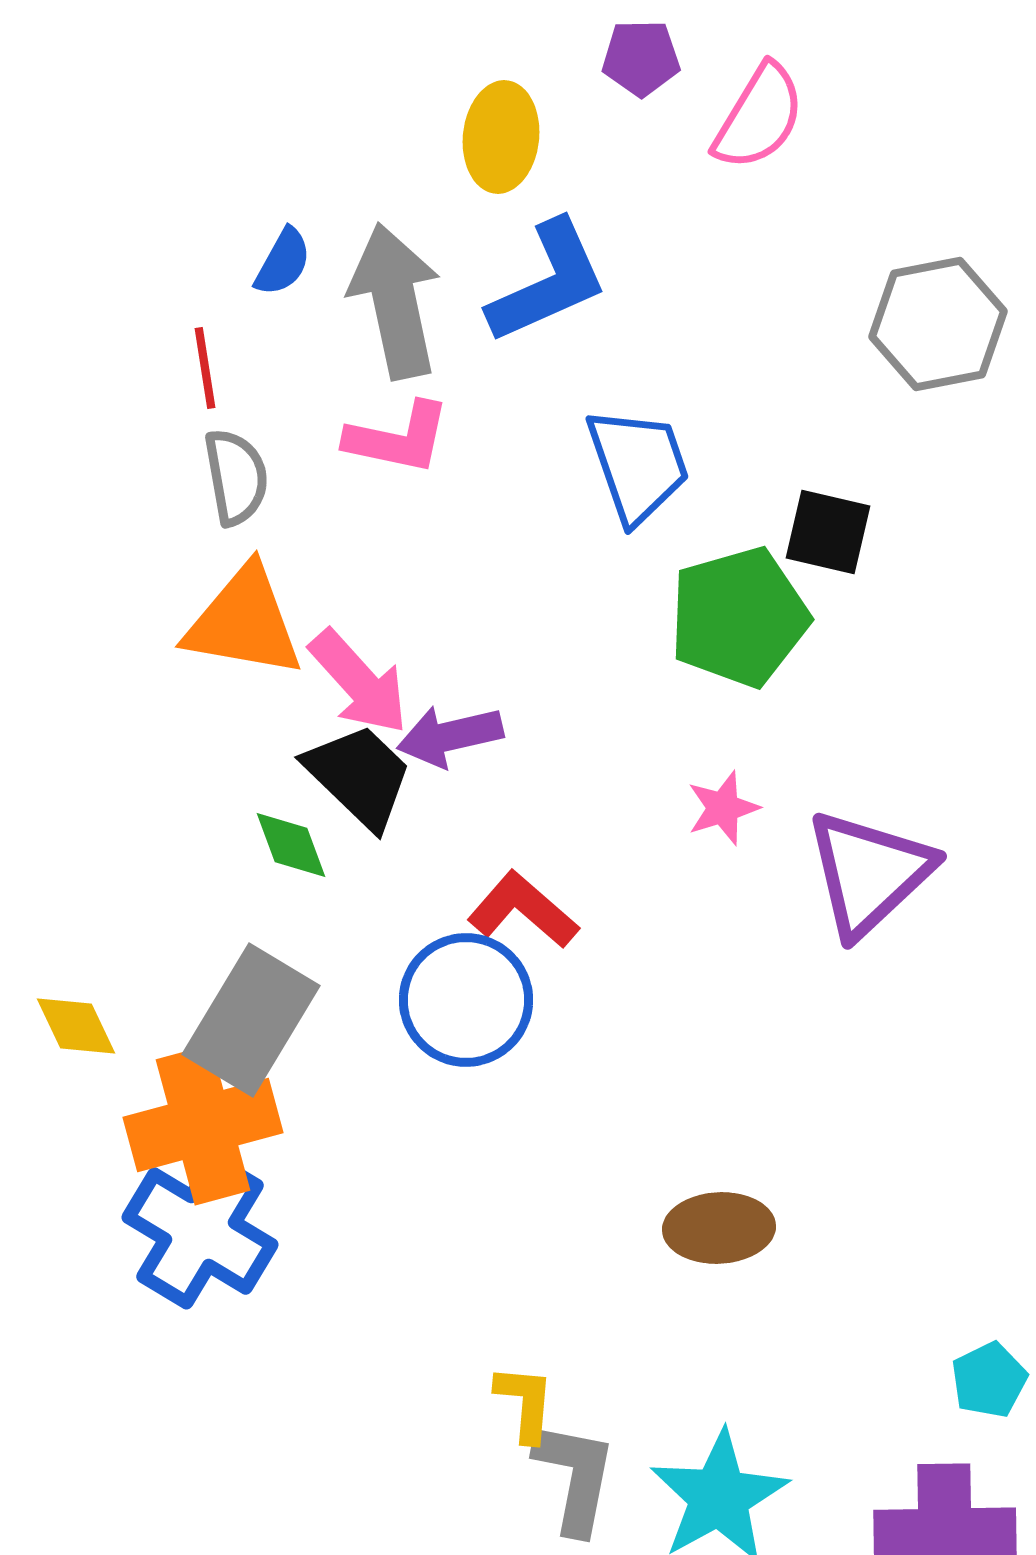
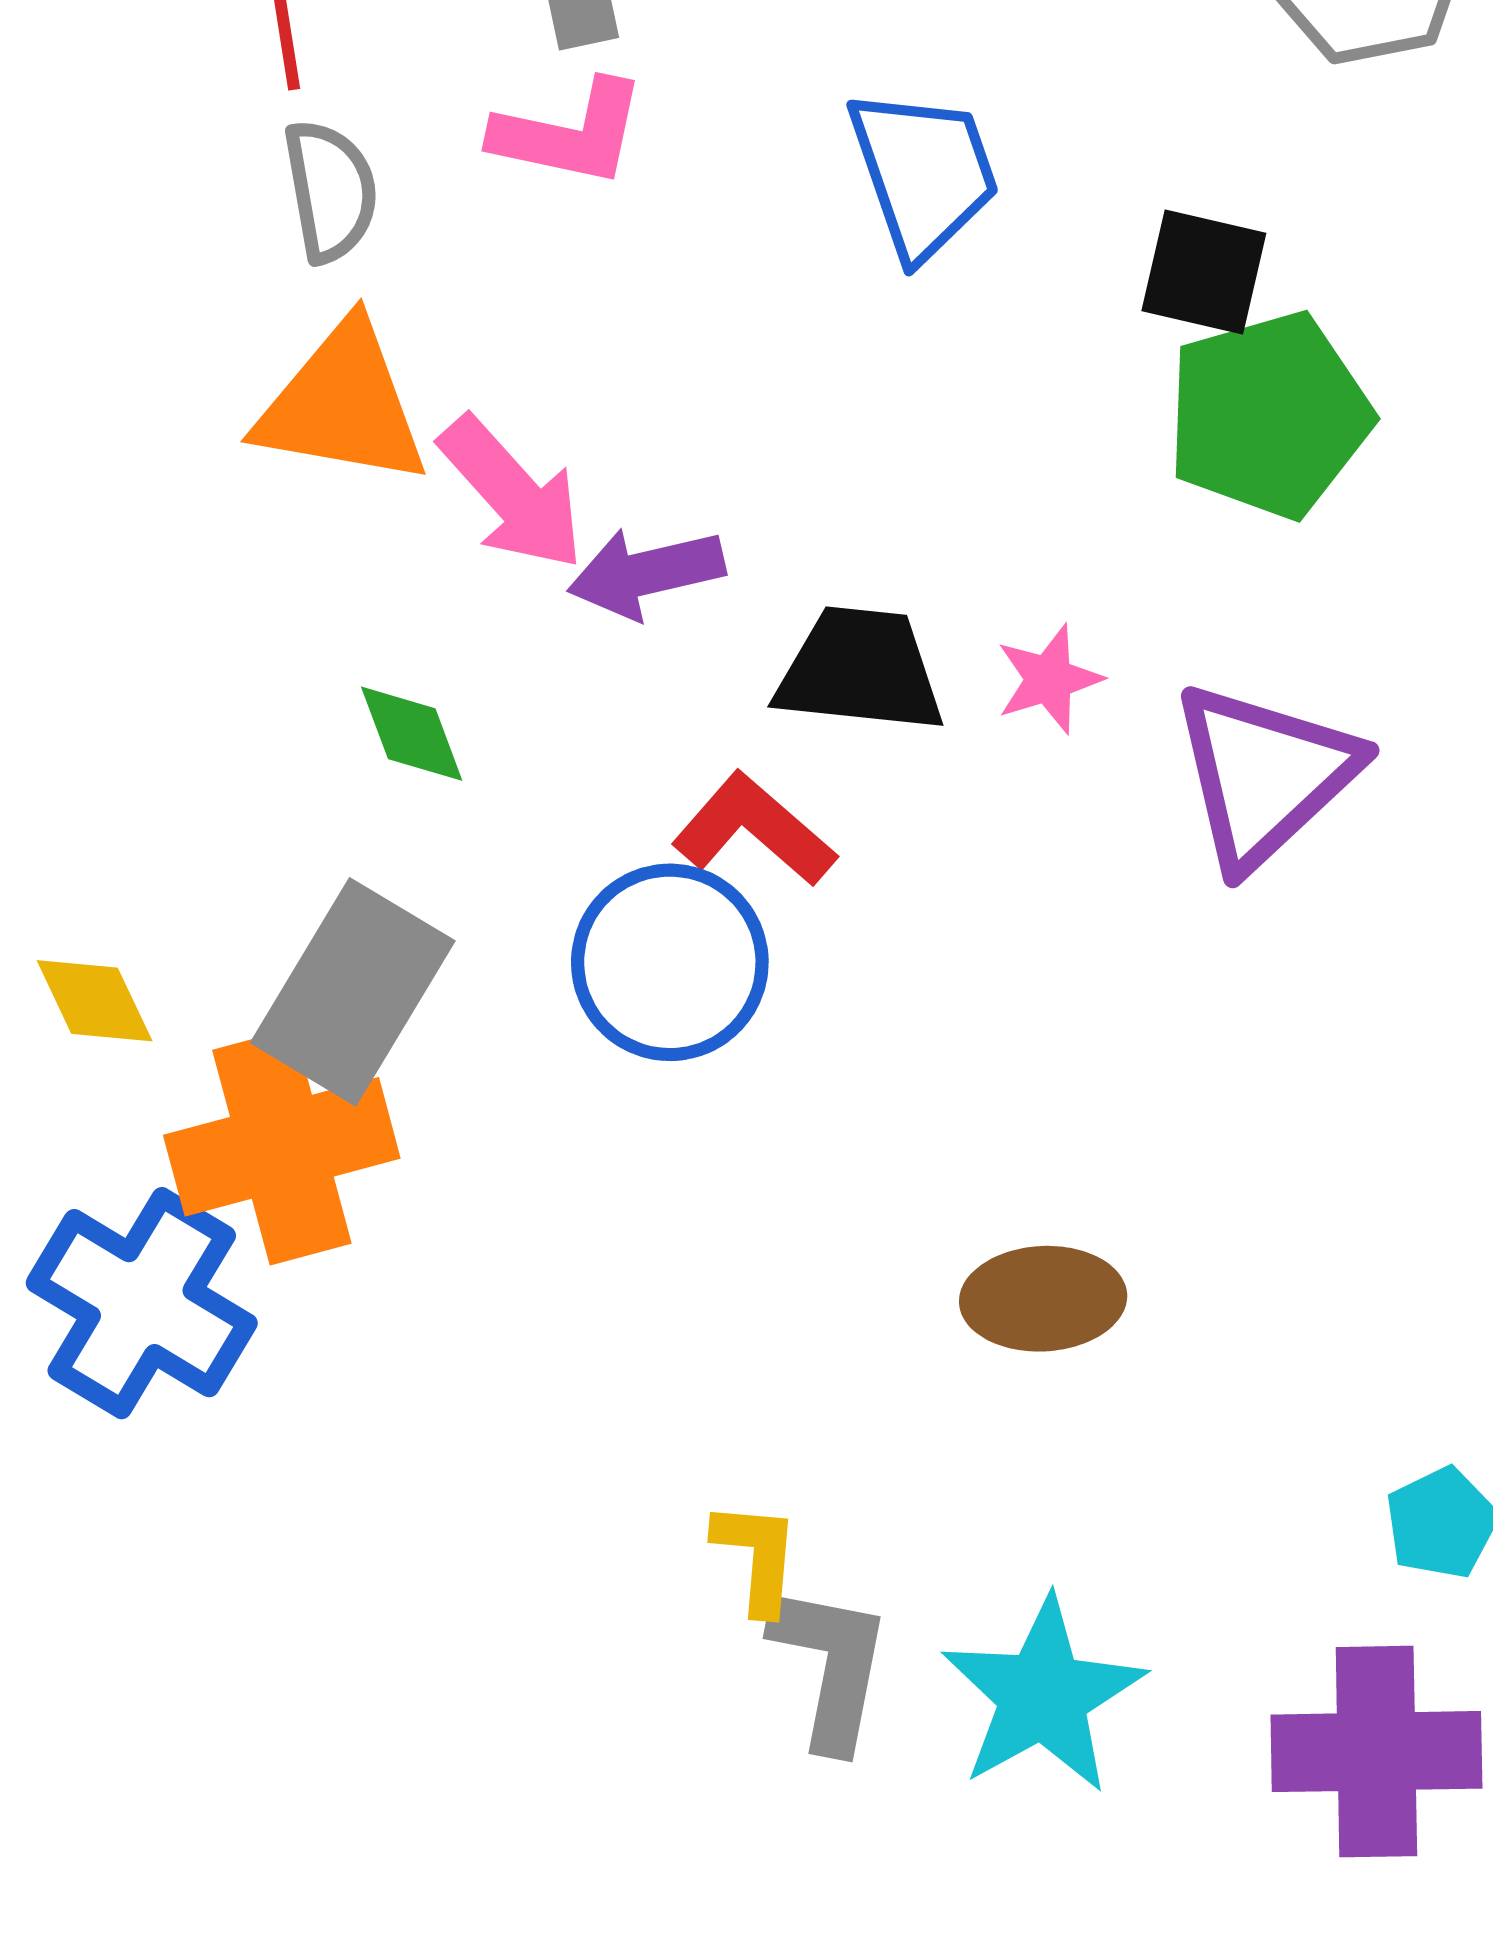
green pentagon: (739, 617) -> (1269, 415), moved
black trapezoid: (359, 776) -> (860, 670), moved, turned -38
blue cross: (200, 1231) -> (142, 1303), moved

